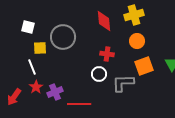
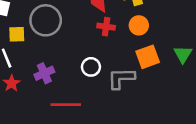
red cross: (107, 54) -> (106, 27), moved
purple cross: (55, 92) -> (44, 73), moved

